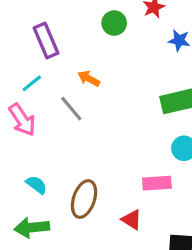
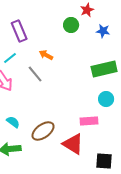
green circle: (114, 23) -> (71, 25), moved
brown ellipse: (84, 199) -> (43, 131), turned 35
red triangle: (132, 220) -> (73, 144), size x1.6

